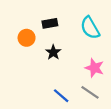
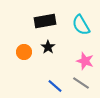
black rectangle: (50, 23) -> (45, 21), size x1.5
orange circle: (27, 38) -> (24, 52), moved

